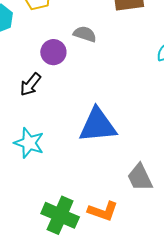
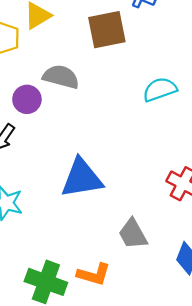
gray semicircle: (85, 34) -> (61, 77), size x1.4

